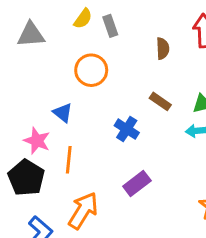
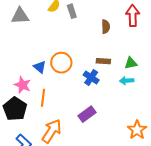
orange circle: (91, 70) -> (61, 63), moved
brown rectangle: (160, 101) -> (103, 61), turned -32
blue cross: (127, 129) -> (91, 77), moved

